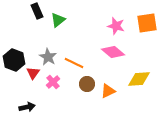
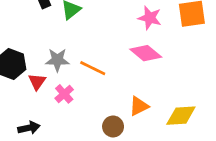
gray star: (48, 57) -> (57, 60), turned -30
yellow diamond: (139, 79) -> (181, 116), moved
brown circle: (87, 84) -> (113, 126), moved

